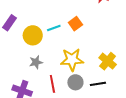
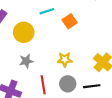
cyan line: (54, 28) -> (47, 11), moved
yellow star: (72, 60) -> (65, 59), size x0.6

